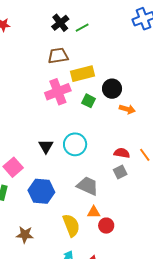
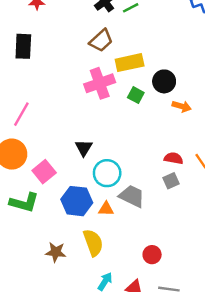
brown trapezoid: (58, 56) -> (101, 40), turned 145
cyan circle: (75, 144) -> (107, 173), moved
orange triangle: (94, 212) -> (106, 209), moved
yellow semicircle: (71, 225) -> (93, 243), moved
red circle: (106, 226) -> (152, 255), moved

